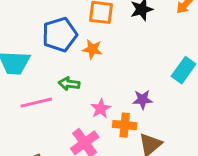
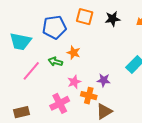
orange star: (92, 49) -> (74, 53), moved
pink line: (36, 103) -> (31, 71), turned -45

